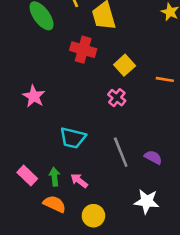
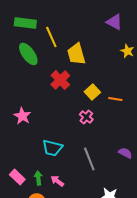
red cross: (83, 50) -> (60, 80), turned 30
orange line: (165, 79) -> (115, 99), moved
purple semicircle: (153, 157) -> (125, 153), moved

